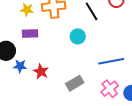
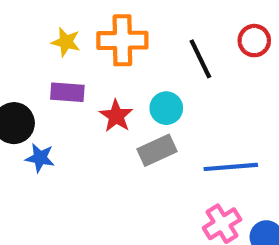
red star: (41, 71) -> (116, 116), moved
gray rectangle: (75, 83) -> (157, 150), moved

